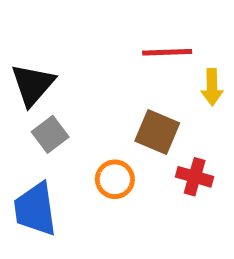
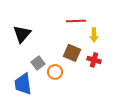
gray square: (50, 134) -> (38, 63), moved
red cross: (195, 177) -> (94, 60), moved

